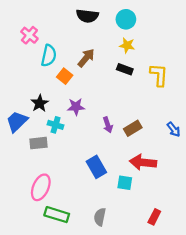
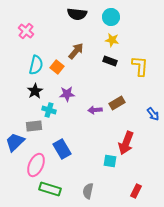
cyan semicircle: (49, 56) -> (36, 65), moved
blue trapezoid: (17, 121) -> (15, 142), moved
purple arrow: (108, 125) -> (95, 110), turned 104
brown rectangle: (133, 128) -> (117, 103), moved
red arrow: (143, 162) -> (126, 143), turned -75
blue rectangle: (96, 167) -> (62, 149), moved

